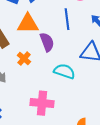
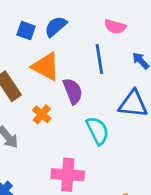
orange triangle: (28, 24) -> (46, 67), turned 30
cyan semicircle: (64, 71) -> (98, 131), turned 45

